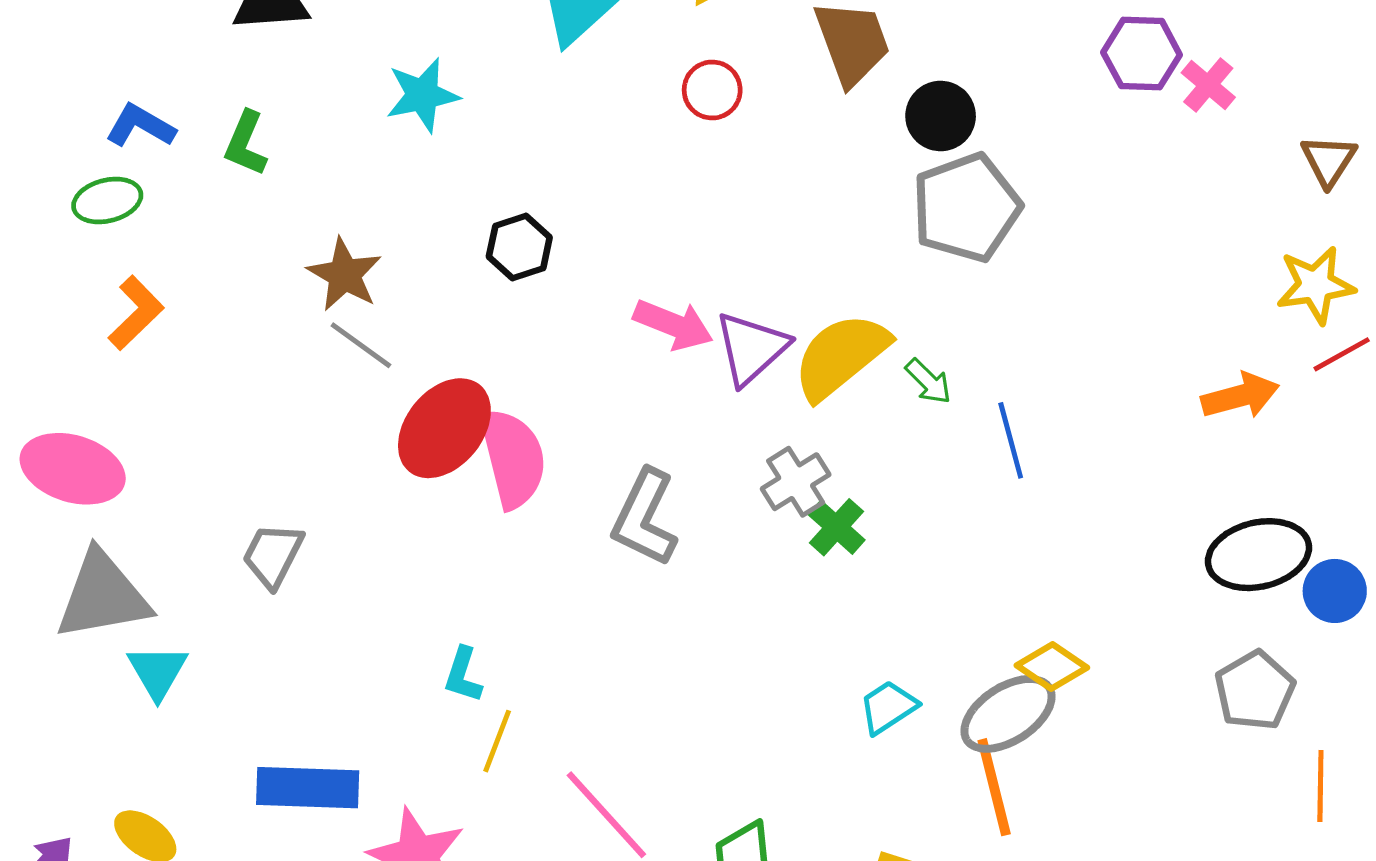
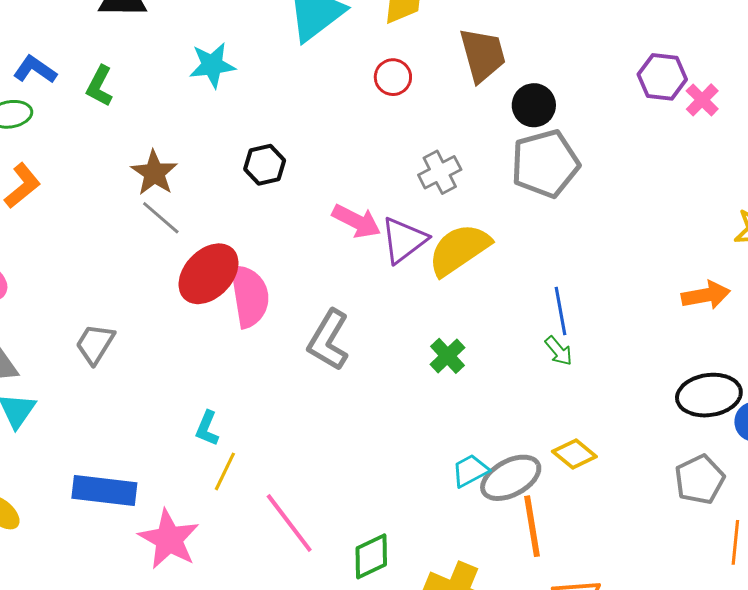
green arrow: (928, 381) -> (559, 351), moved
gray cross: (796, 482) -> (440, 172), moved
gray ellipse: (1008, 714) -> (511, 478), moved

